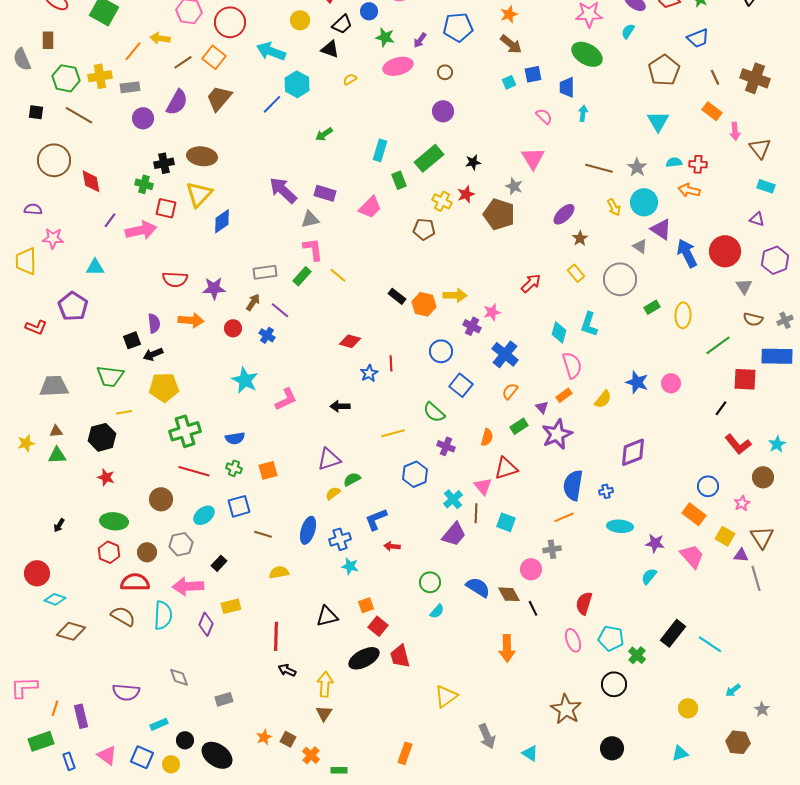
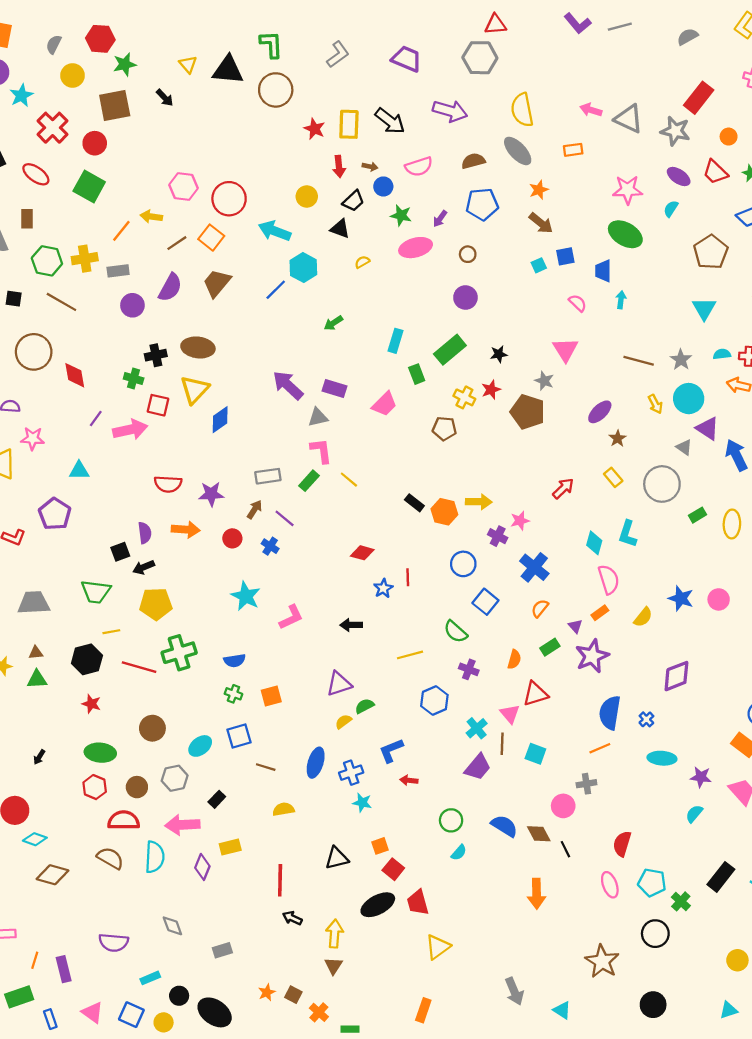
red line: (194, 471) -> (139, 667), moved
blue cross: (606, 491) -> (646, 719), turned -32
yellow triangle: (446, 696) -> (438, 947), moved

